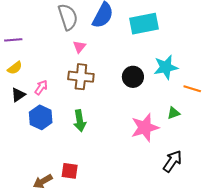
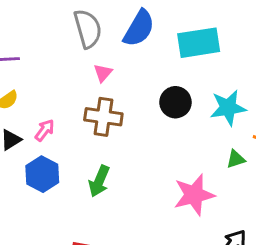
black circle: (133, 77) -> (175, 102), moved
green triangle: (174, 113) -> (236, 159), moved
green arrow: (80, 121) -> (99, 181), turned 30

